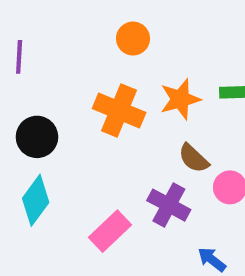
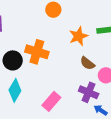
orange cross: (119, 111) -> (37, 52), moved
purple cross: (169, 205) -> (89, 92), moved

